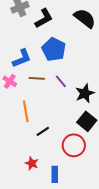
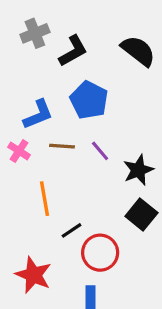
red circle: (74, 145) -> (100, 253), moved
red star: (32, 163) -> (33, 275), moved, size x1.6

